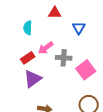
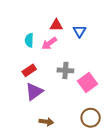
blue triangle: (79, 28) -> (79, 31), moved
pink arrow: (46, 48) -> (49, 43), moved

